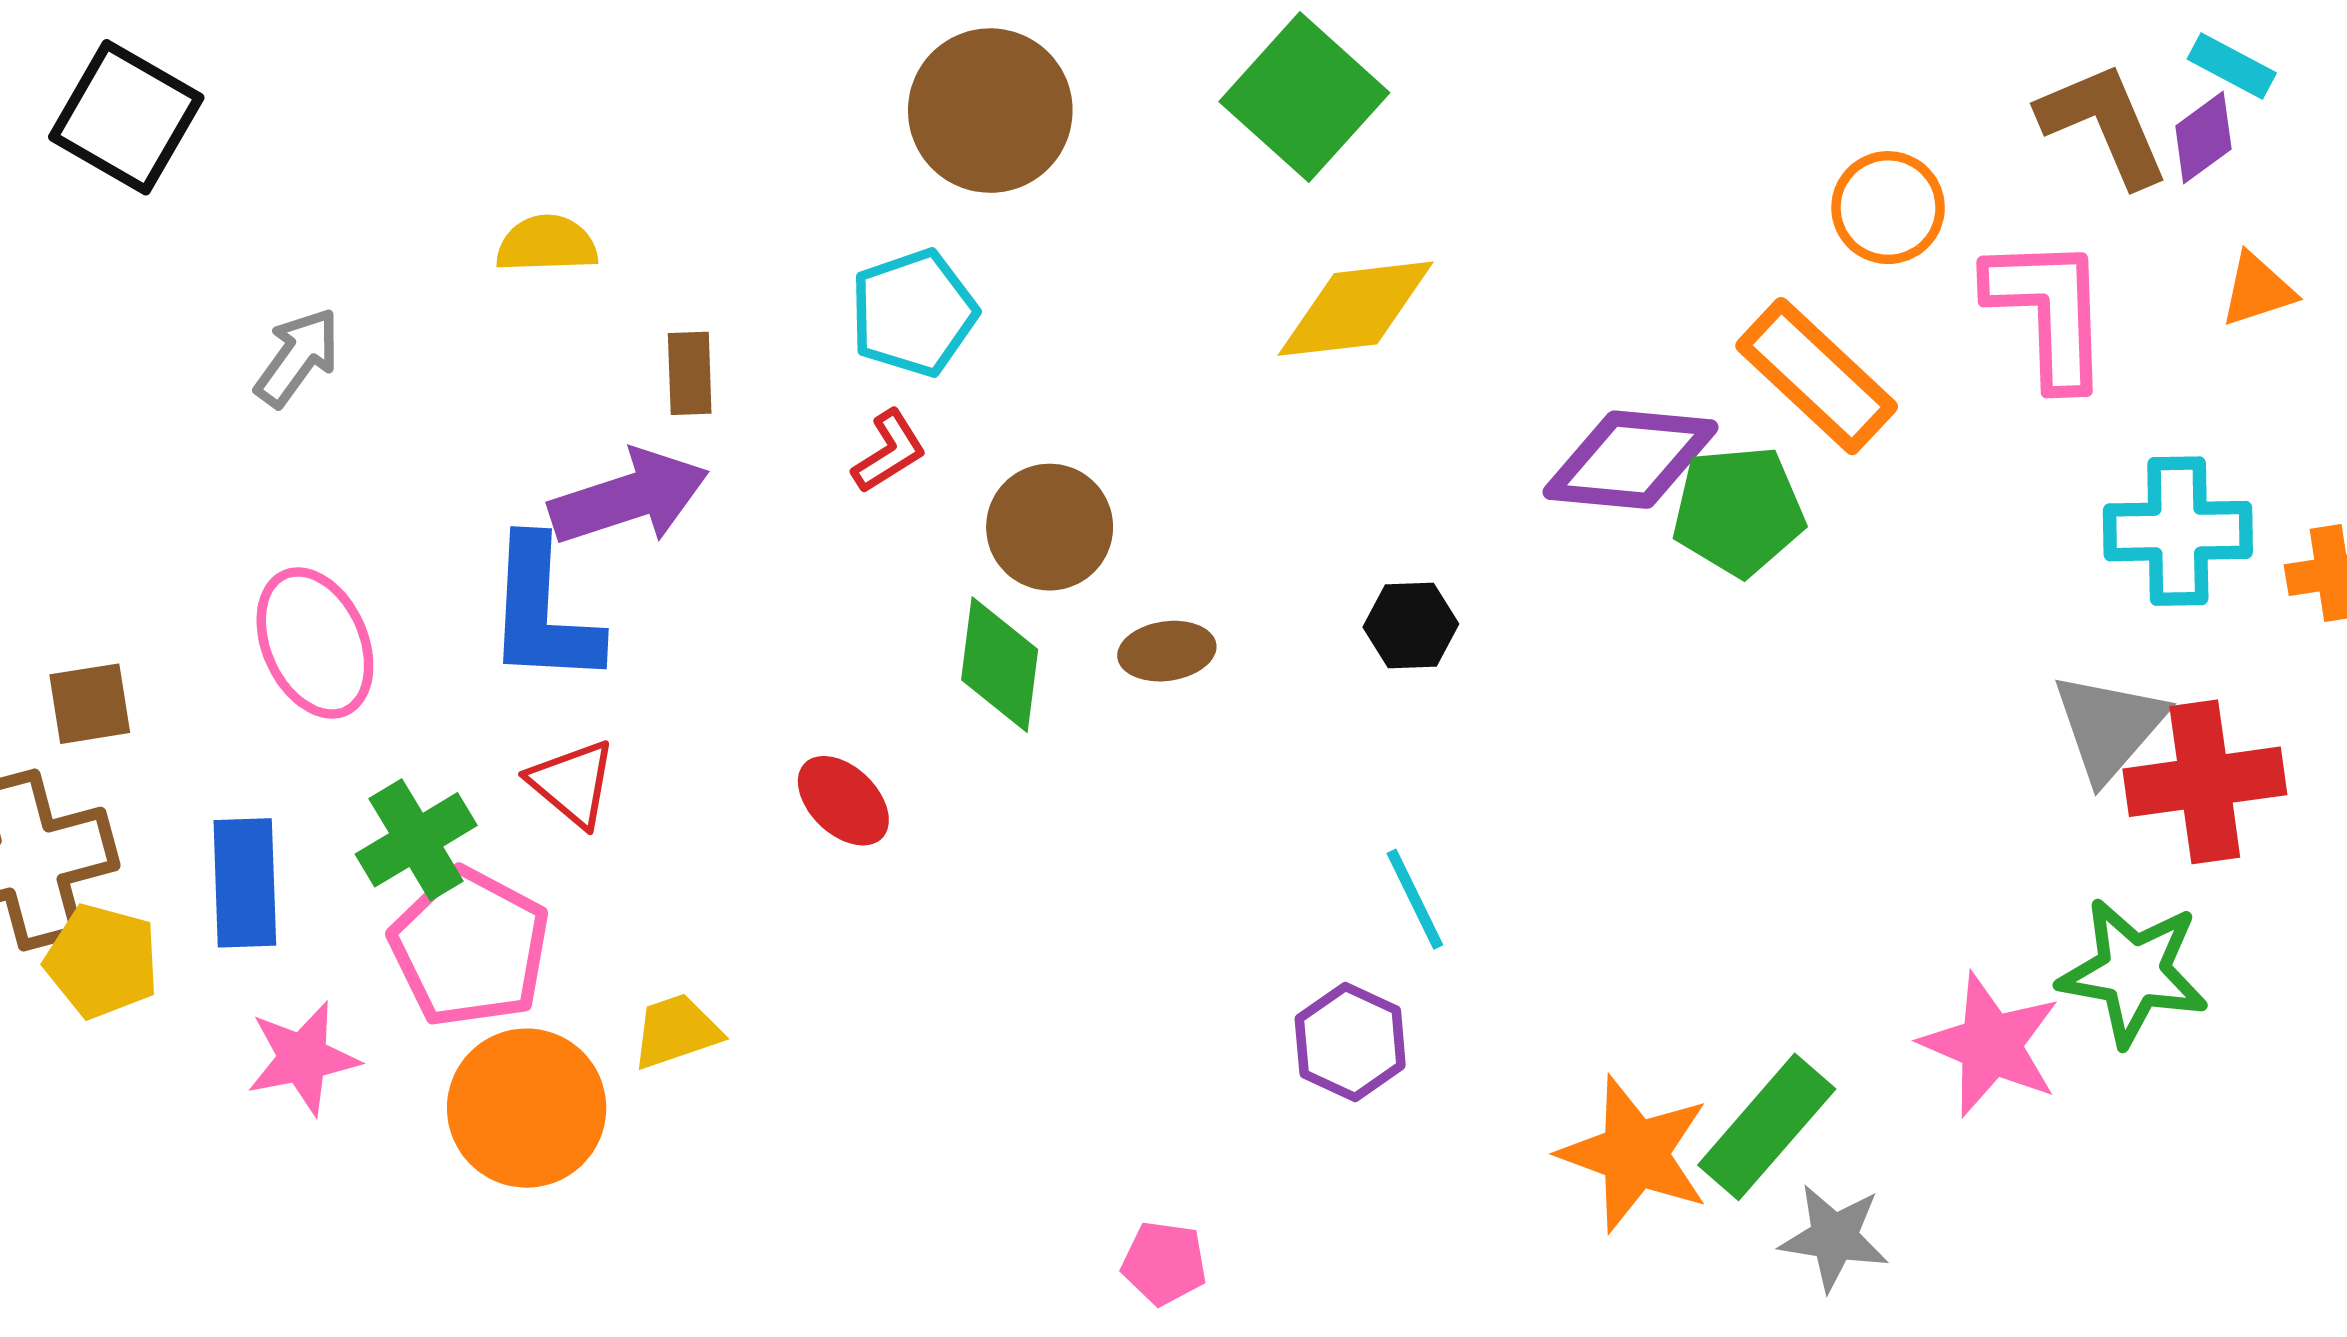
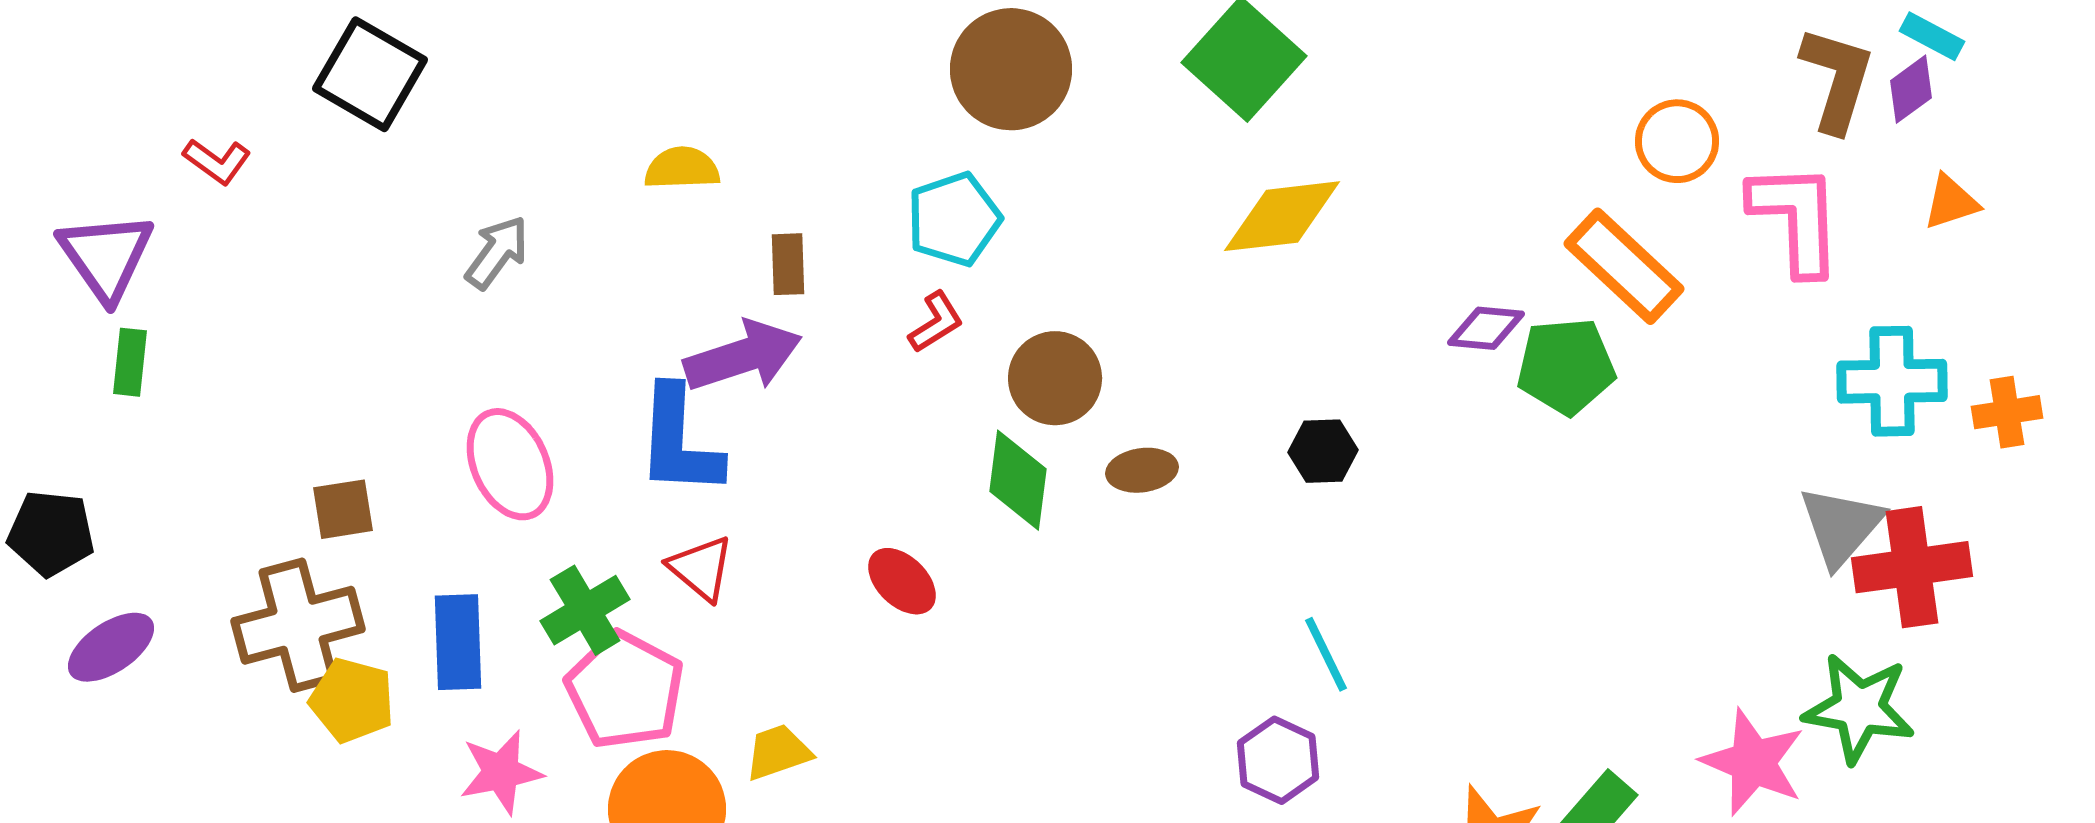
brown L-shape: (2104, 124) -> (1837, 79), turned 40
purple diamond: (1631, 460) -> (1486, 328), size x0.6

